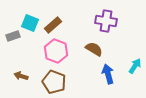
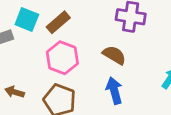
blue arrow: (108, 74) -> (114, 91), moved

